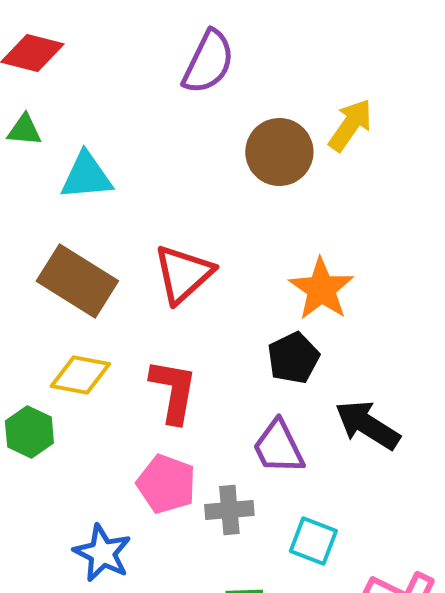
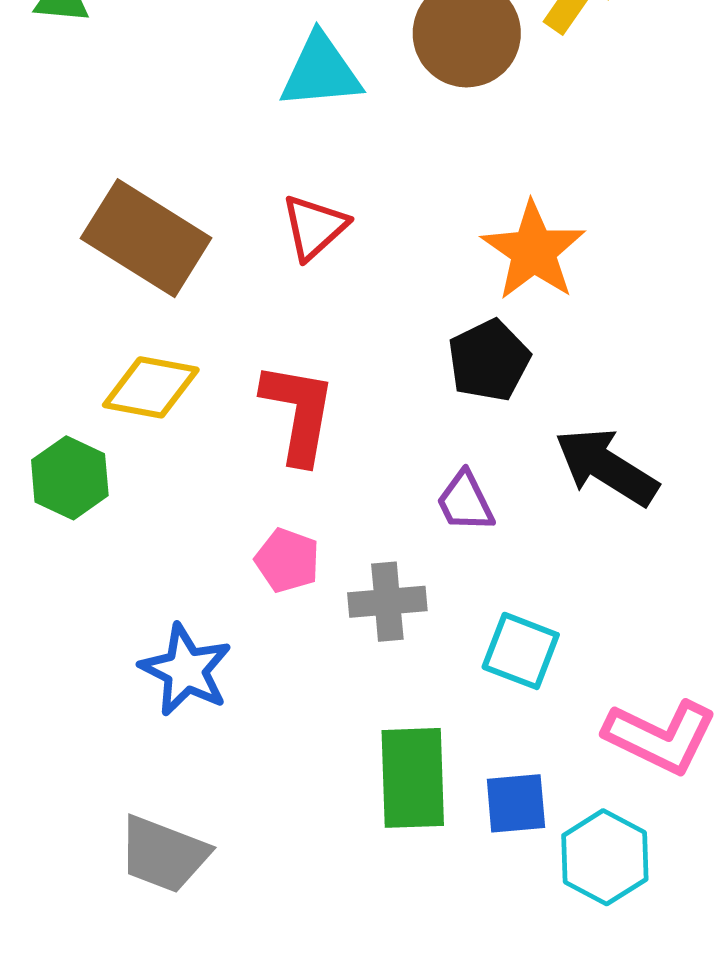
cyan triangle: (86, 176) -> (321, 71), moved
red triangle: (183, 274) -> (314, 227), size x0.7
purple trapezoid: (278, 447) -> (465, 502), size x0.7
pink pentagon: (166, 484) -> (287, 560), size x0.7

